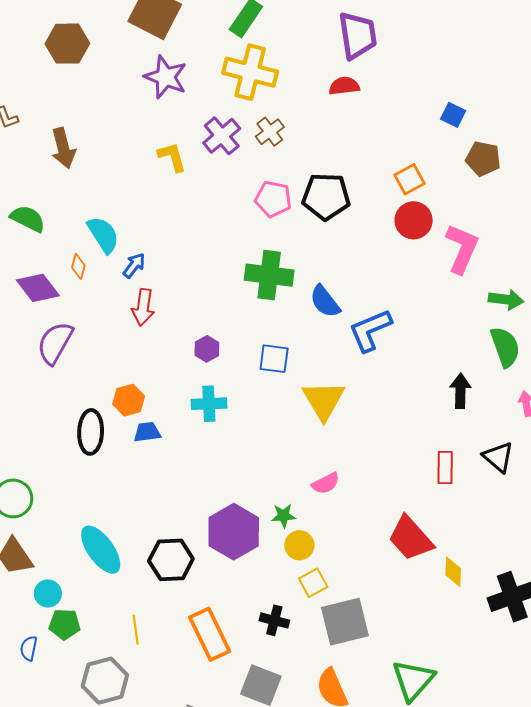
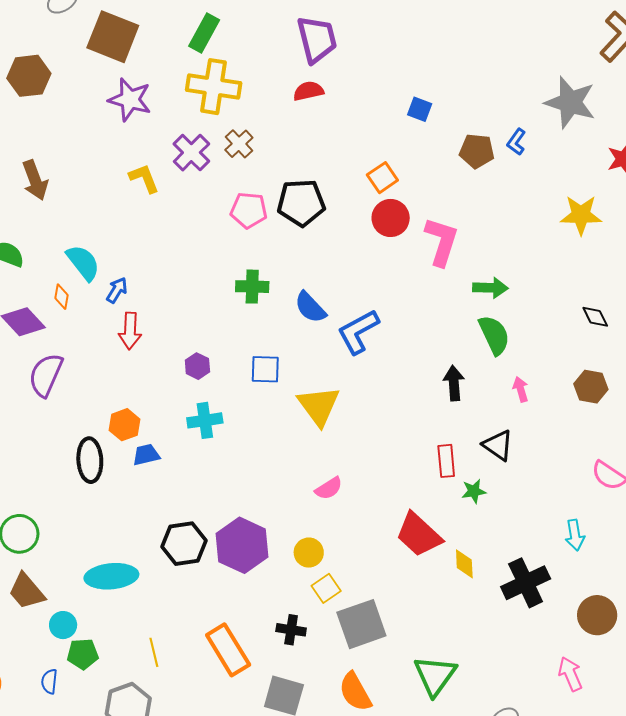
brown pentagon: (483, 159) -> (477, 151), moved
green cross: (269, 275) -> (252, 287), size x0.7
green star: (284, 516) -> (474, 491), moved
cyan ellipse: (101, 550) -> (111, 576), turned -54
black hexagon: (171, 560) -> (184, 544), moved

